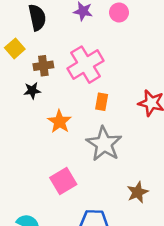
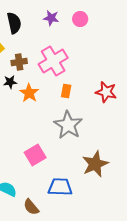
orange star: (59, 122) -> (29, 93), moved
brown star: (138, 192) -> (95, 164), size x1.5

